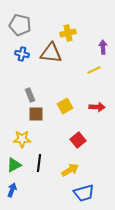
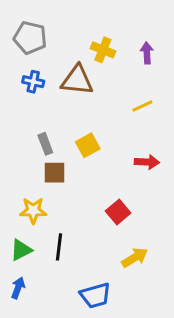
yellow cross: (68, 33) -> (103, 50), turned 35
purple arrow: (103, 47) -> (147, 53), moved
yellow square: (65, 106) -> (88, 145), moved
yellow arrow: (70, 170) -> (135, 258), moved
blue trapezoid: (84, 193) -> (95, 295), moved

